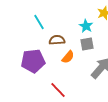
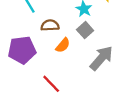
gray square: (87, 44) -> (85, 30), turned -32

